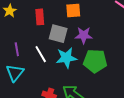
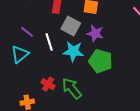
purple line: (17, 49) -> (27, 32), turned -56

